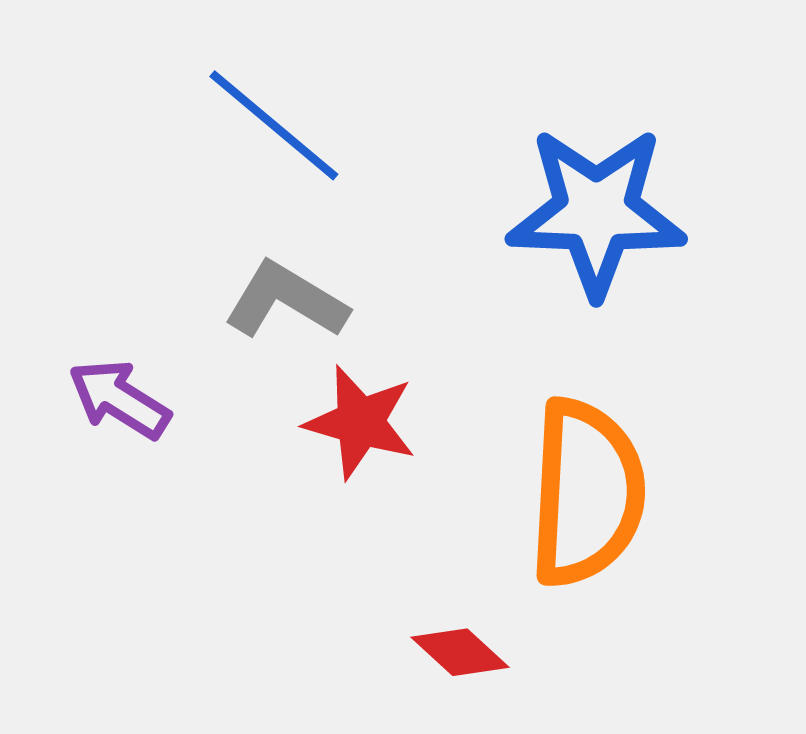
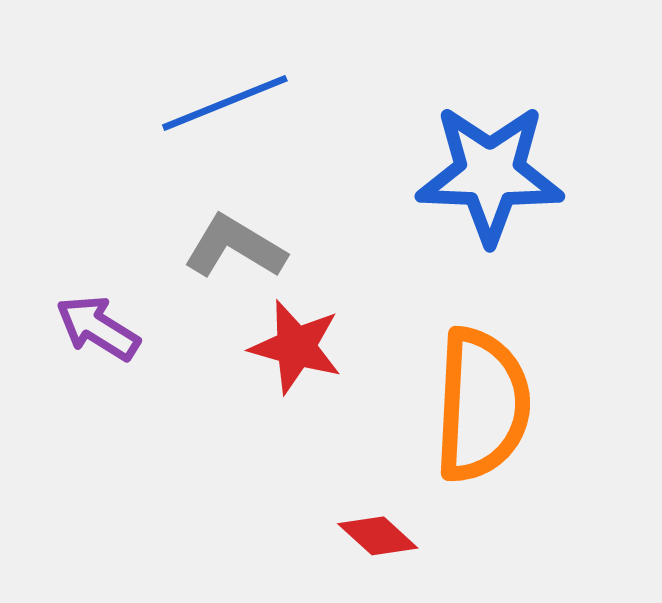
blue line: (274, 125) -> (225, 103), turned -62

